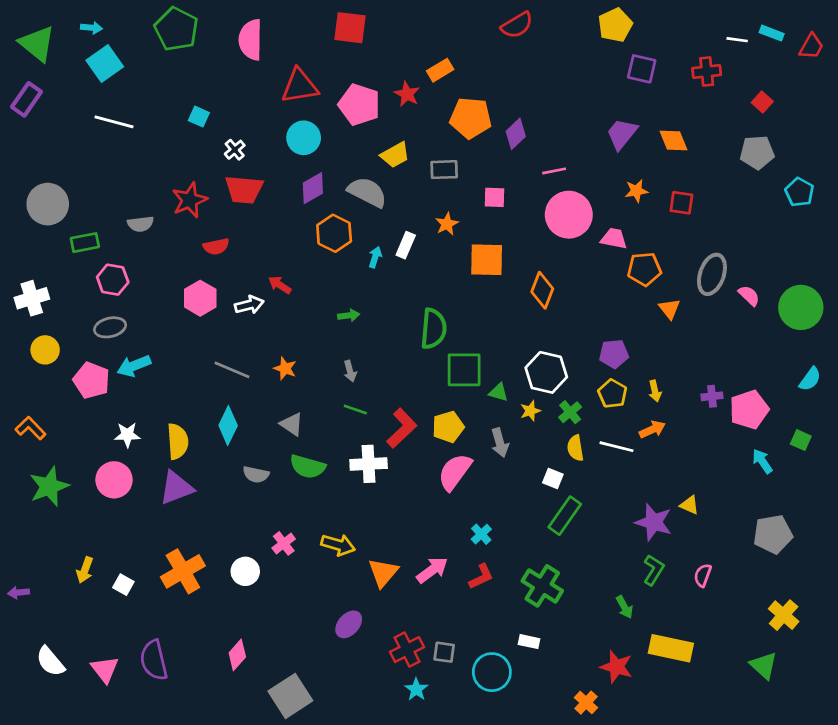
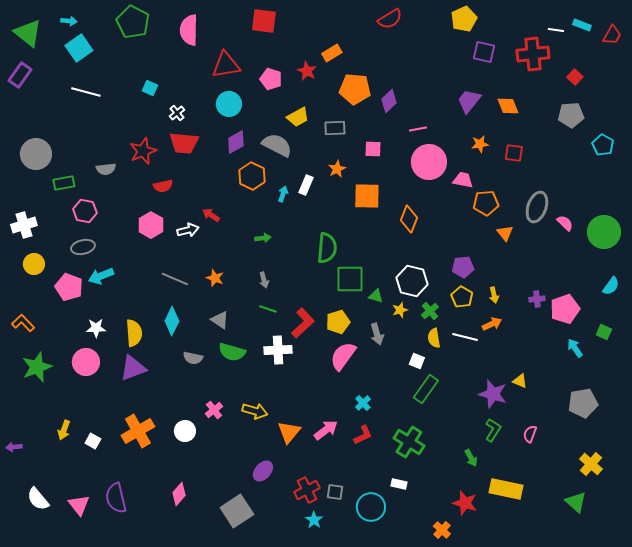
red cross: (707, 71) -> (533, 54), size x1.5
pink pentagon: (359, 105) -> (271, 79), size x0.7
gray square: (290, 696) -> (237, 511), moved

